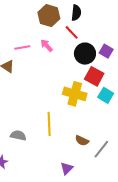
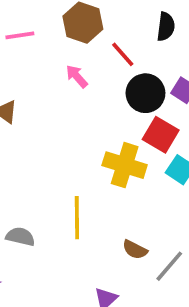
black semicircle: (76, 13) -> (166, 27), moved
pink line: (22, 47) -> (20, 35), moved

